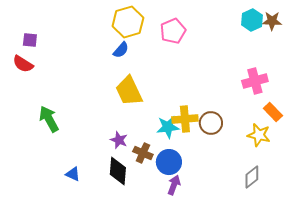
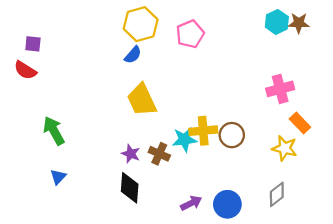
brown cross: (143, 153) -> (159, 154), moved
blue circle: (169, 162) -> (227, 204), moved
blue triangle: (73, 174) -> (58, 177), moved, turned 49
purple arrow: (174, 185) -> (191, 203), turned 42

